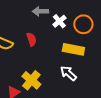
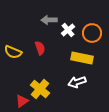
white arrow: (68, 73) -> (77, 82), turned -60

